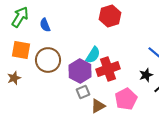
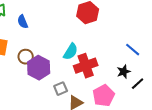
brown circle: (48, 60) -> (26, 57), size x0.6
purple hexagon: (80, 71) -> (39, 68), moved

